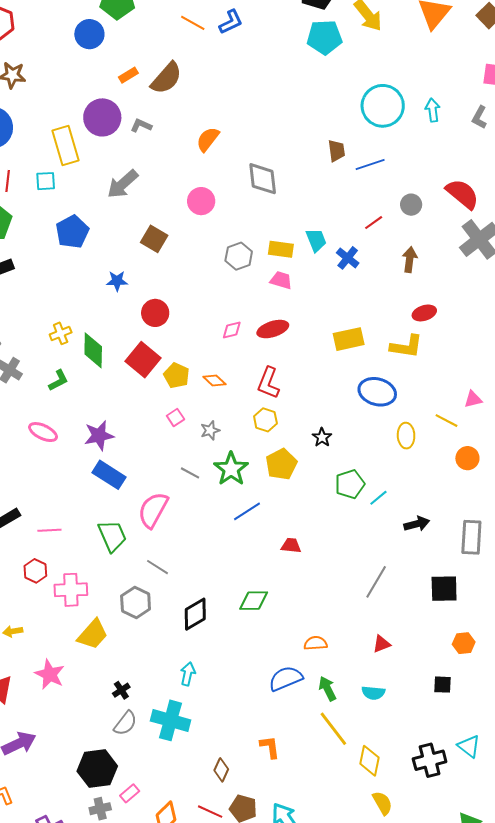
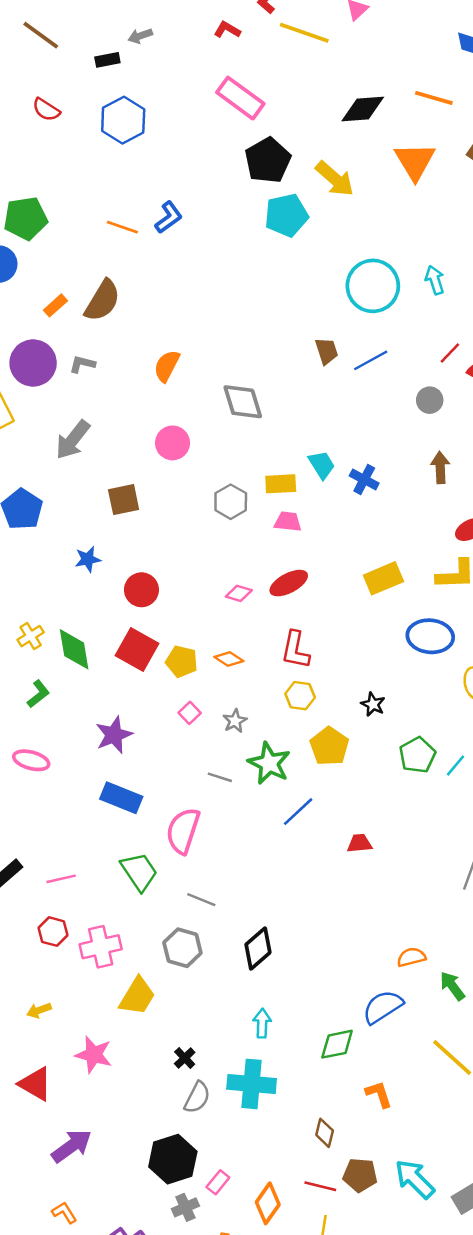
red line: (374, 223) -> (450, 353), moved
brown square: (154, 239) -> (124, 500), turned -32
pink diamond: (232, 330) -> (239, 593), turned 40
purple star: (99, 435) -> (114, 735), moved
green diamond: (254, 601) -> (337, 1044), moved
green arrow: (327, 689) -> (452, 986), moved

